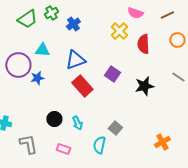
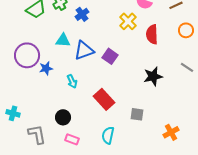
cyan triangle: (42, 50) -> (63, 40), moved
purple square: (112, 74) -> (110, 56), moved
red rectangle: (82, 86) -> (104, 99), moved
black circle: (54, 119) -> (63, 117), moved
cyan arrow: (77, 123) -> (72, 81), moved
gray square: (115, 128) -> (137, 114), moved, turned -32

